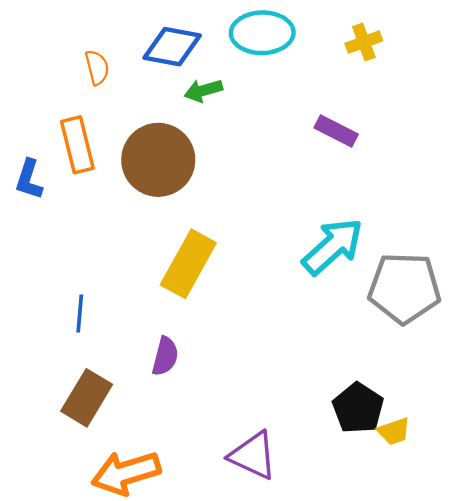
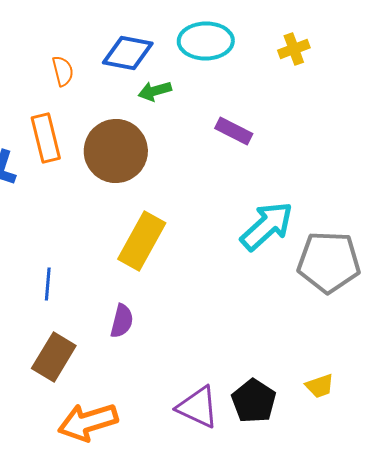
purple rectangle: (336, 131) -> (234, 131), moved
black pentagon: (358, 408) -> (254, 401), moved

